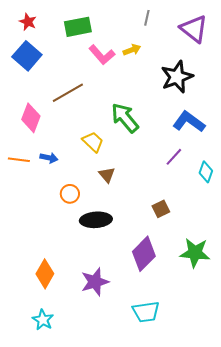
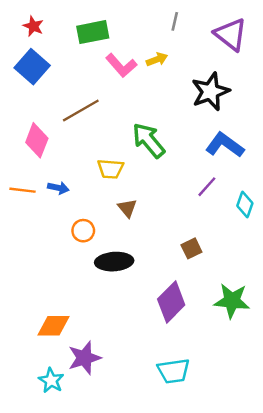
yellow trapezoid: (93, 142) -> (111, 169), turned 140
orange diamond: (45, 274) -> (53, 326), turned 60
purple star: (95, 282) -> (84, 358), moved

